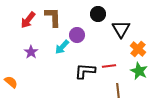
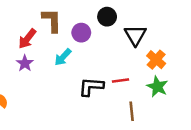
red arrow: (28, 20) -> (27, 39), moved
purple circle: (77, 35) -> (81, 33), moved

